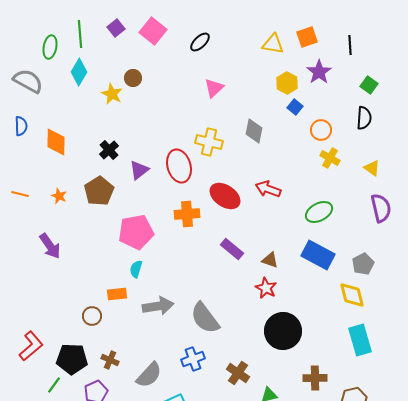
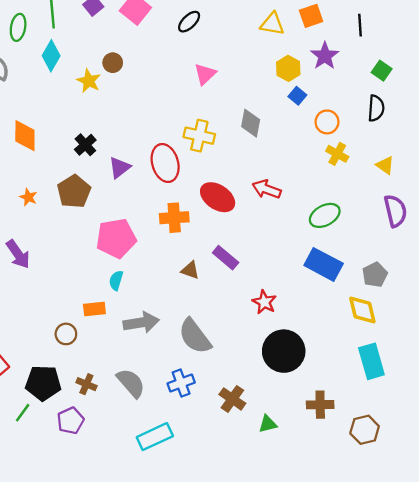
brown triangle: (270, 260) -> (190, 270), moved
gray semicircle: (149, 375) -> (131, 383), moved, turned -84

